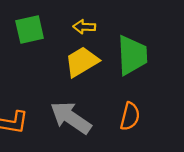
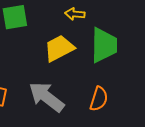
yellow arrow: (84, 27) -> (75, 14), moved

